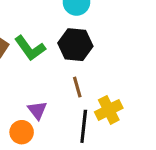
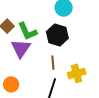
purple triangle: (37, 110) -> (21, 48), moved, size x1.5
yellow cross: (109, 110) -> (77, 73), moved

